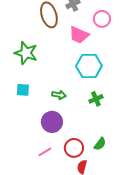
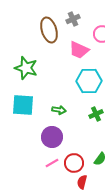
cyan square: (23, 90) -> (23, 105), size x1.6
pink line: (45, 152) -> (52, 163), moved

